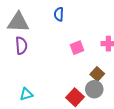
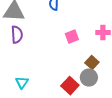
cyan triangle: (26, 94) -> (22, 83), turned -40

